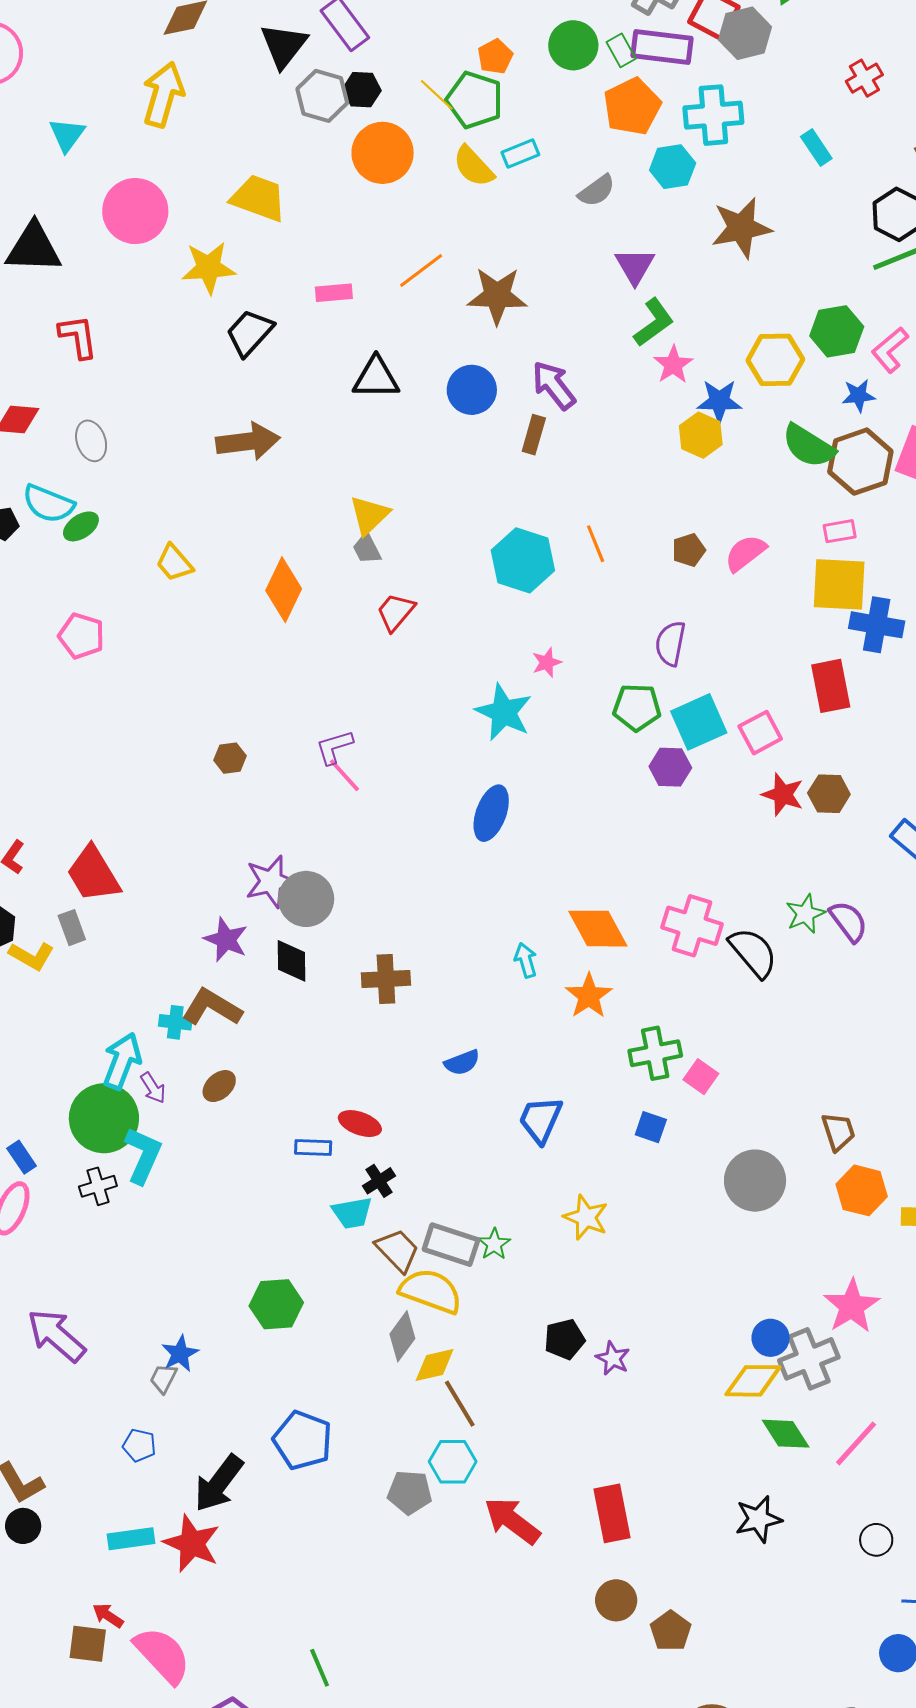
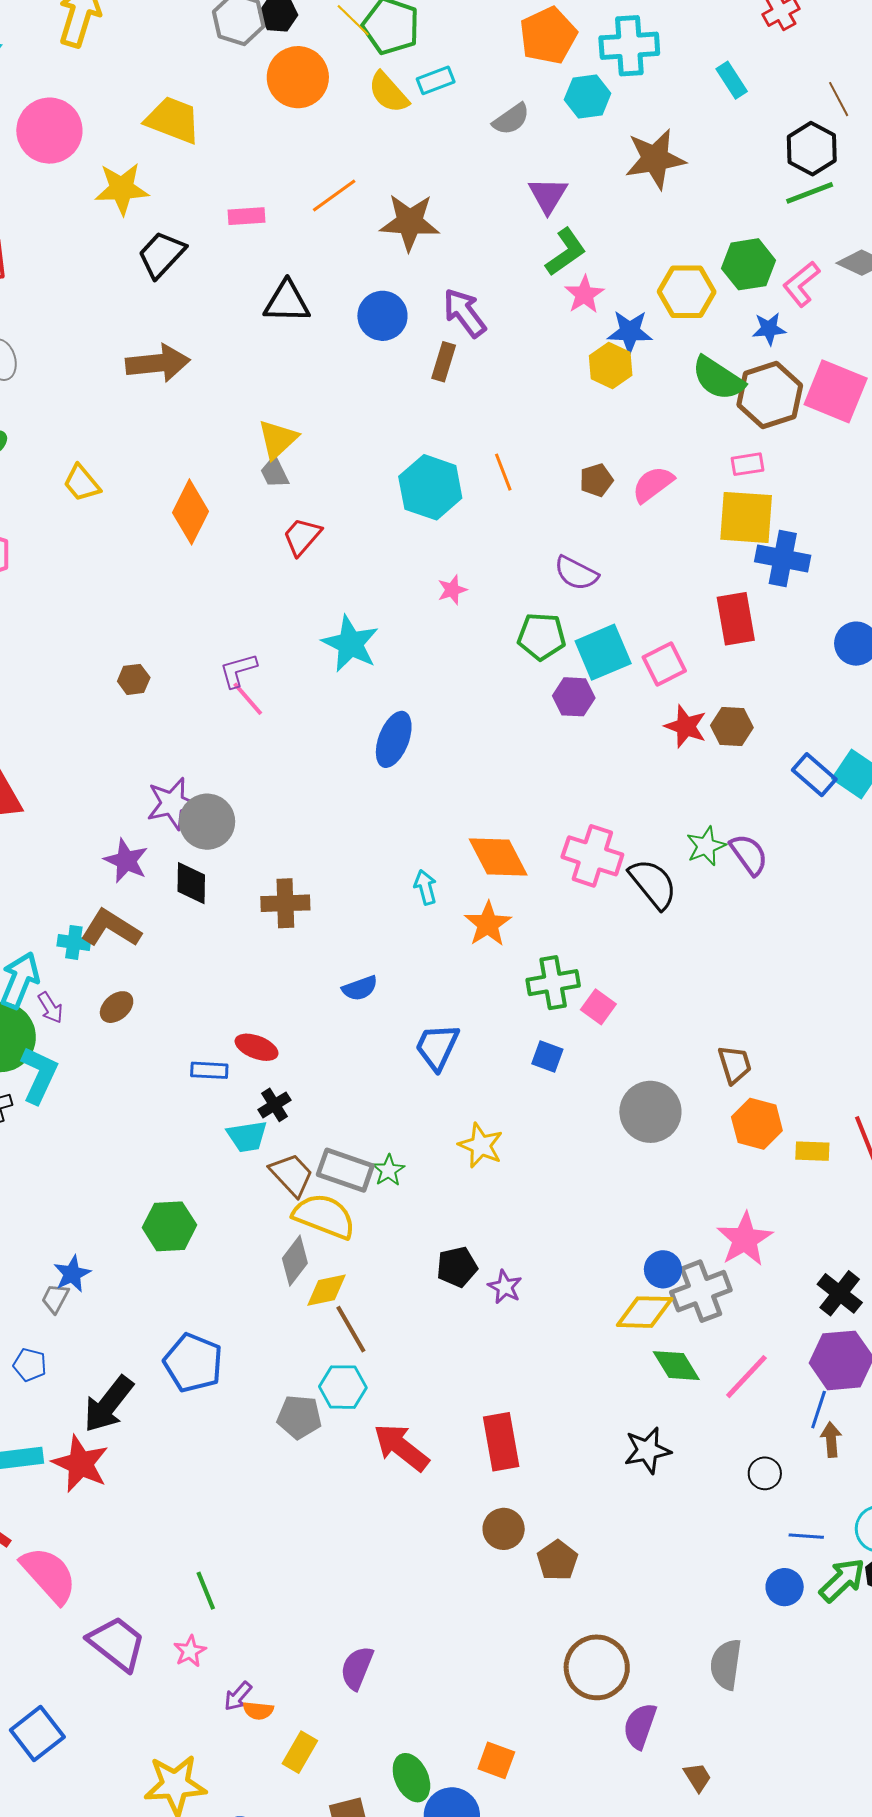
purple semicircle: (670, 643) -> (576, 573), turned -75
cyan star: (504, 712) -> (350, 644), moved

